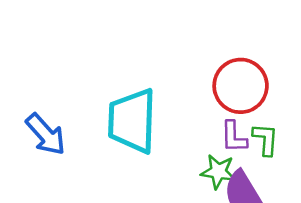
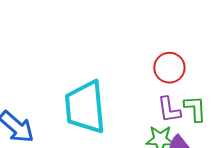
red circle: (241, 86) -> (169, 68), size x0.7

